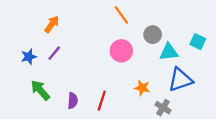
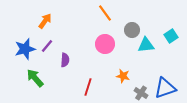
cyan square: (198, 42) -> (171, 36), turned 32
blue star: (29, 57) -> (25, 49), size x1.5
blue triangle: (180, 80) -> (165, 88), moved
purple semicircle: (73, 101) -> (65, 60), moved

